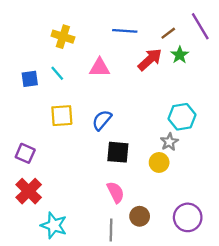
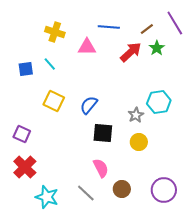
pink triangle: (100, 68) -> (87, 47), moved
yellow square: (62, 116) -> (54, 101), turned 30
gray star: (169, 142) -> (136, 115), moved
gray line: (111, 230) -> (86, 193), moved, turned -48

